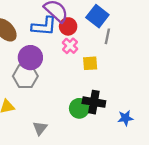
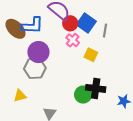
blue square: (97, 16) -> (86, 23), moved
blue L-shape: (44, 26) -> (32, 25), moved
yellow square: (90, 63) -> (91, 55), turned 32

